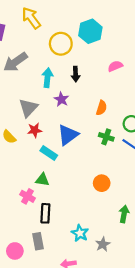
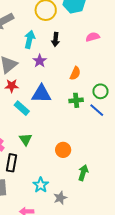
blue triangle: (68, 135) -> (41, 94), turned 30
green cross: (106, 137) -> (76, 100), turned -32
green triangle: (42, 180) -> (26, 139), moved, turned 40
orange circle: (102, 183) -> (63, 150), moved

